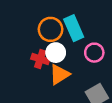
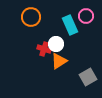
orange circle: (51, 29) -> (31, 17), moved
pink circle: (94, 53) -> (86, 16), moved

